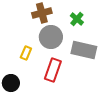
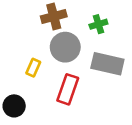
green cross: (77, 19) -> (98, 24), turned 32

